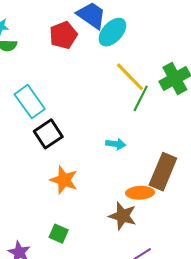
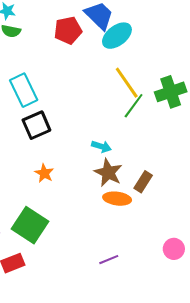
brown rectangle: (163, 172) -> (143, 182), size x0.6
orange star: (64, 180) -> (44, 173), size x0.7
brown star: (123, 216) -> (108, 173), moved
green square: (59, 234) -> (30, 225), size x1.8

